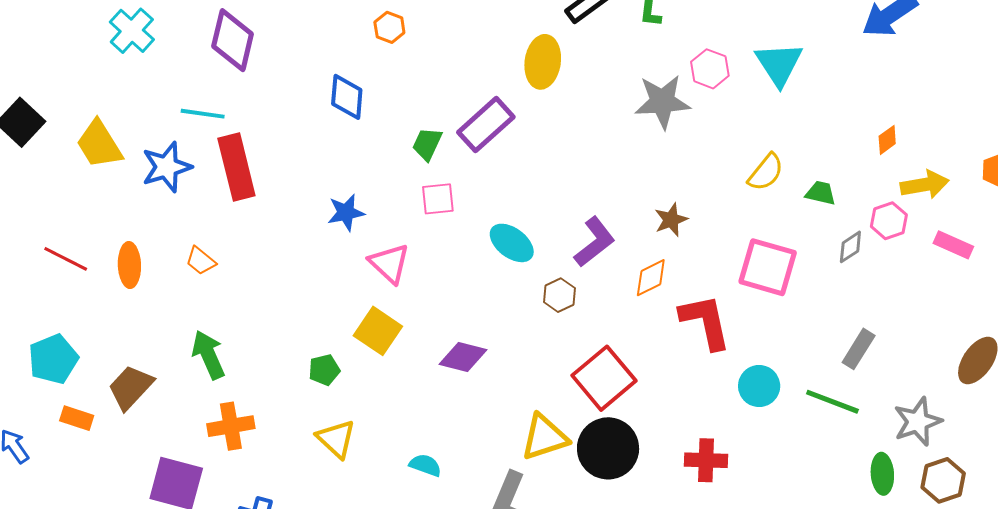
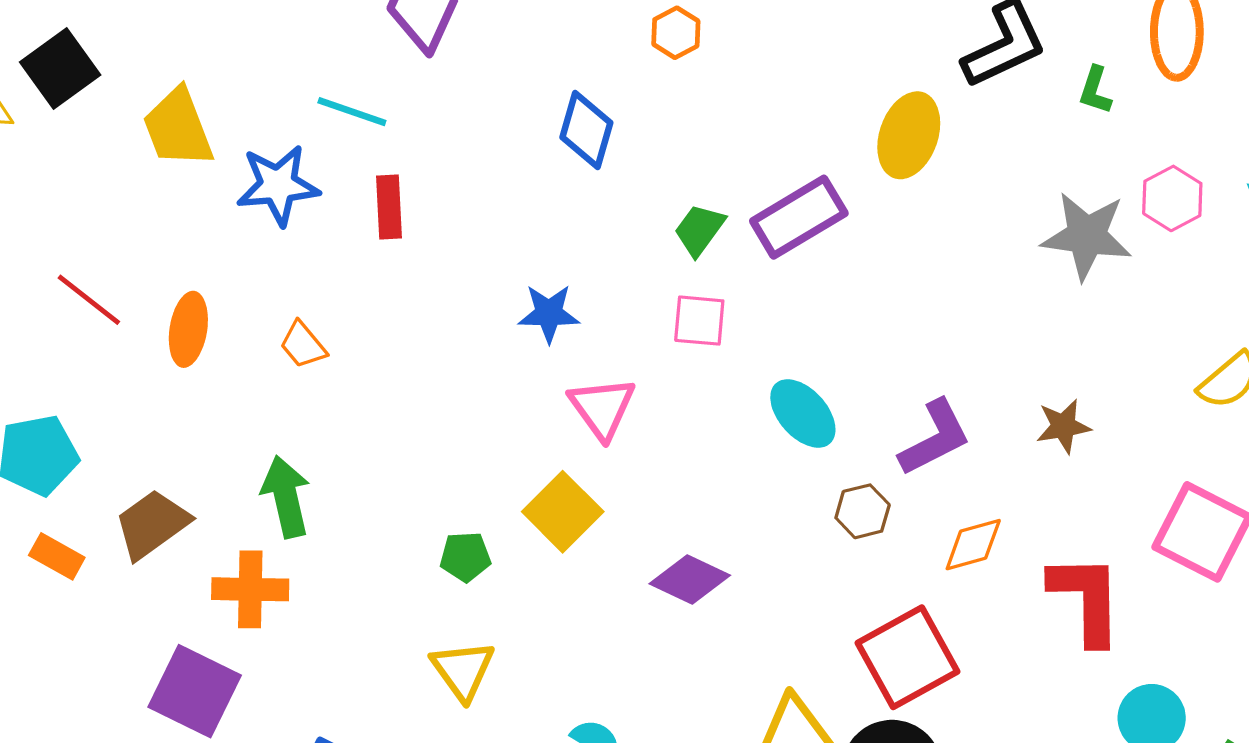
red rectangle: (236, 167) -> (389, 207), size x0.6
orange diamond: (651, 278) -> (973, 545), moved
orange cross: (231, 426) -> (250, 589), moved

